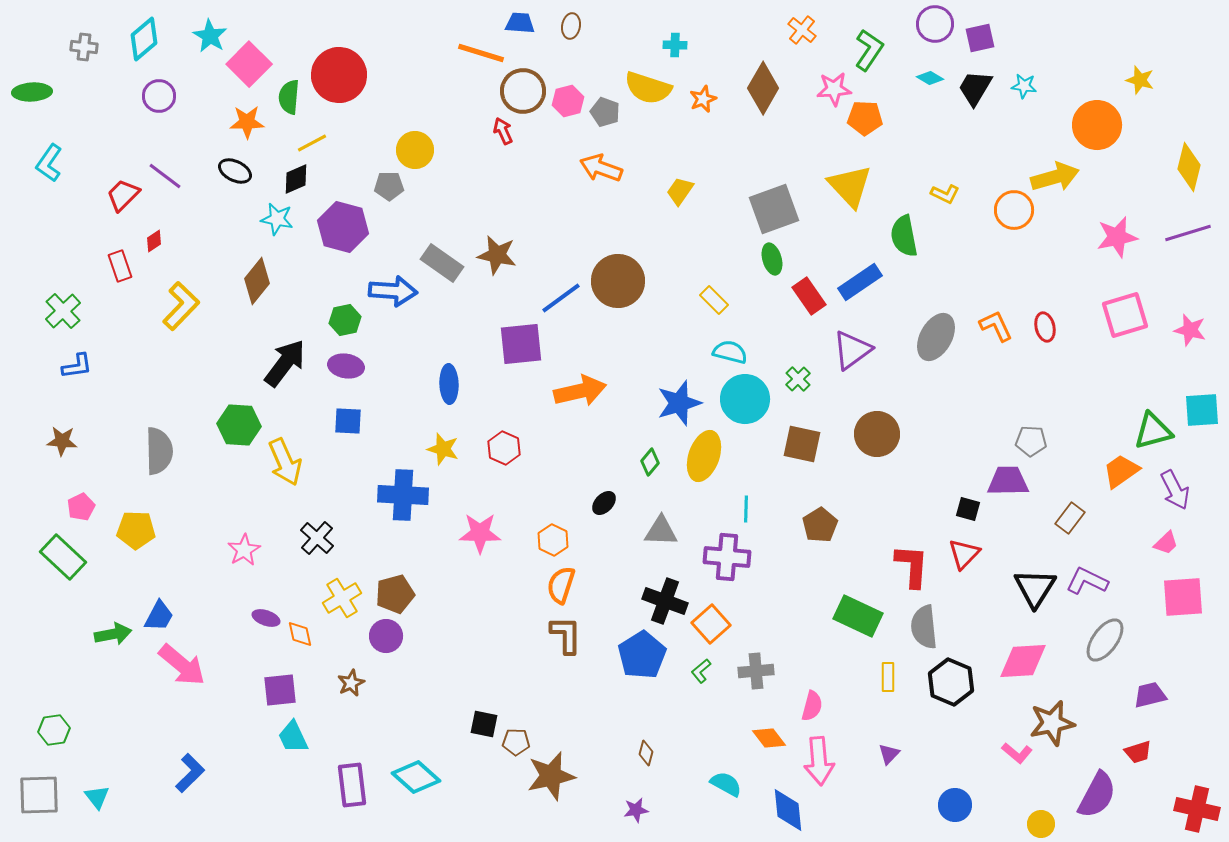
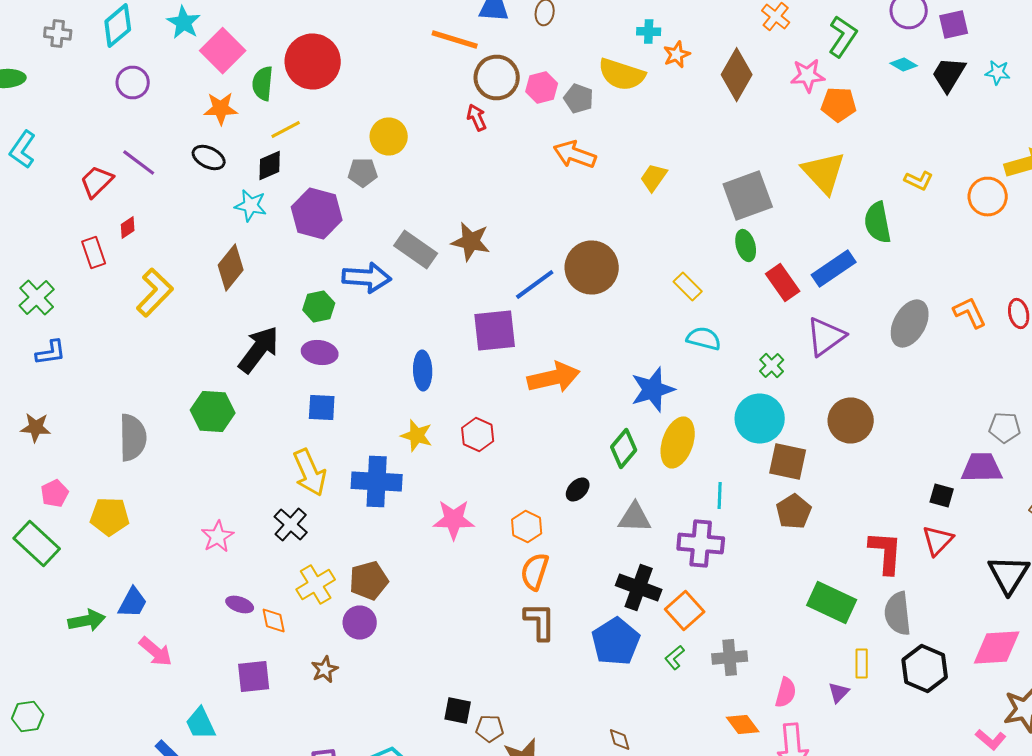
orange star: (703, 99) -> (677, 54), moved
cyan circle: (745, 399) -> (760, 418), moved
brown square: (802, 444) -> (788, 462), moved
yellow arrow: (285, 462) -> (310, 472), moved
green diamond: (650, 462) -> (624, 448), size x1.4
pink arrow: (182, 665) -> (156, 652), size x0.7
cyan trapezoid: (293, 737) -> (201, 724), moved
brown diamond: (646, 753) -> (620, 740), turned -30
purple triangle: (889, 754) -> (839, 692), moved

